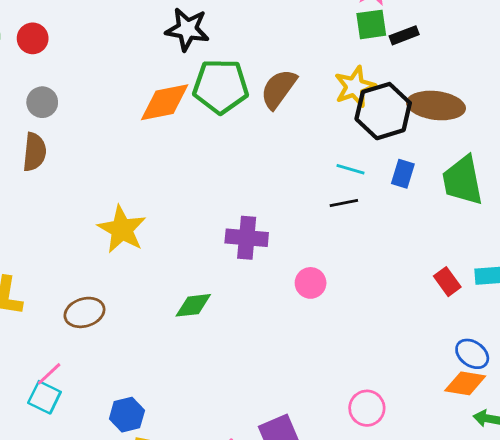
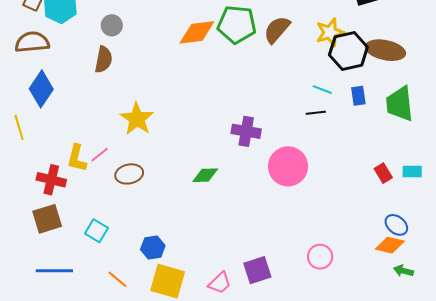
blue rectangle: (403, 174) -> (358, 96), turned -30
yellow star: (122, 229) -> (137, 119), moved
pink circle: (311, 283) -> (288, 166), size x1.8
pink line: (49, 374) -> (100, 155), moved

